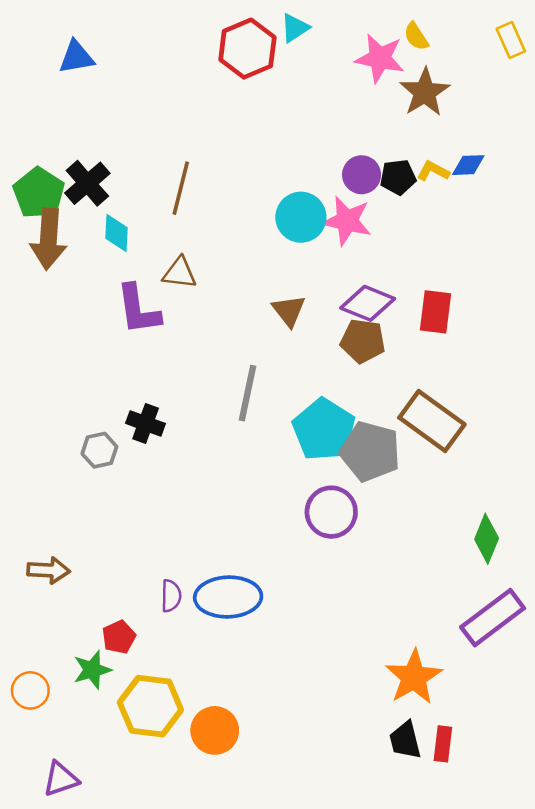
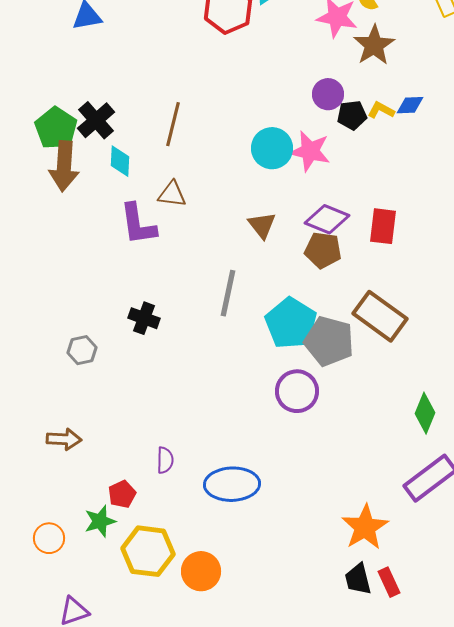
purple circle: (362, 175) -> (328, 94), moved
gray hexagon: (99, 450) -> (82, 350), moved
blue ellipse: (228, 597) -> (232, 484), moved
red rectangle: (443, 744) -> (389, 582), turned -32

